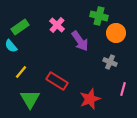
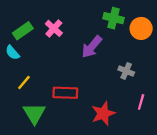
pink cross: (57, 25) -> (54, 28), moved
orange circle: (116, 33) -> (141, 28), moved
purple arrow: (80, 41) -> (92, 47), turned 75
red rectangle: (57, 81) -> (65, 93), turned -30

